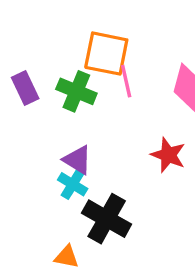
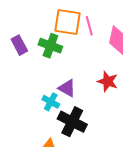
pink line: (126, 81) -> (89, 26), moved
purple triangle: (78, 160) -> (67, 88), moved

